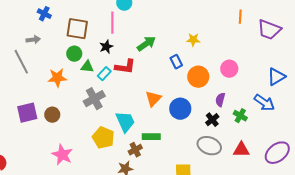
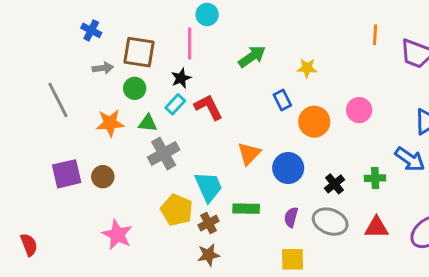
gray arrow: (33, 40) -> (103, 68), moved
green arrow: (146, 44) -> (252, 56), moved
green triangle: (87, 67) -> (148, 123), moved
red L-shape: (125, 67) -> (209, 107), turned -125
cyan rectangle: (104, 74) -> (175, 104), moved
purple semicircle: (220, 100) -> (291, 217), moved
green cross: (240, 116) -> (375, 178), turned -32
brown cross: (135, 150) -> (209, 223), moved

